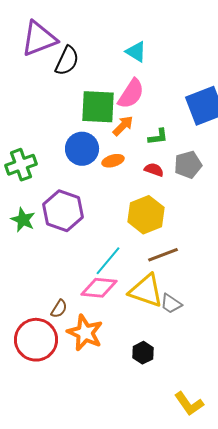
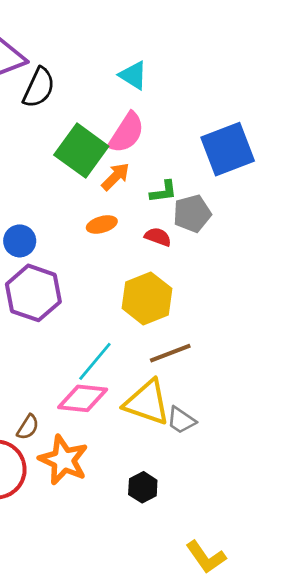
green square: (98, 107) -> (81, 151), turned 33
blue circle: (82, 149) -> (20, 241), moved, size x0.7
gray pentagon: (188, 165) -> (192, 214), moved

